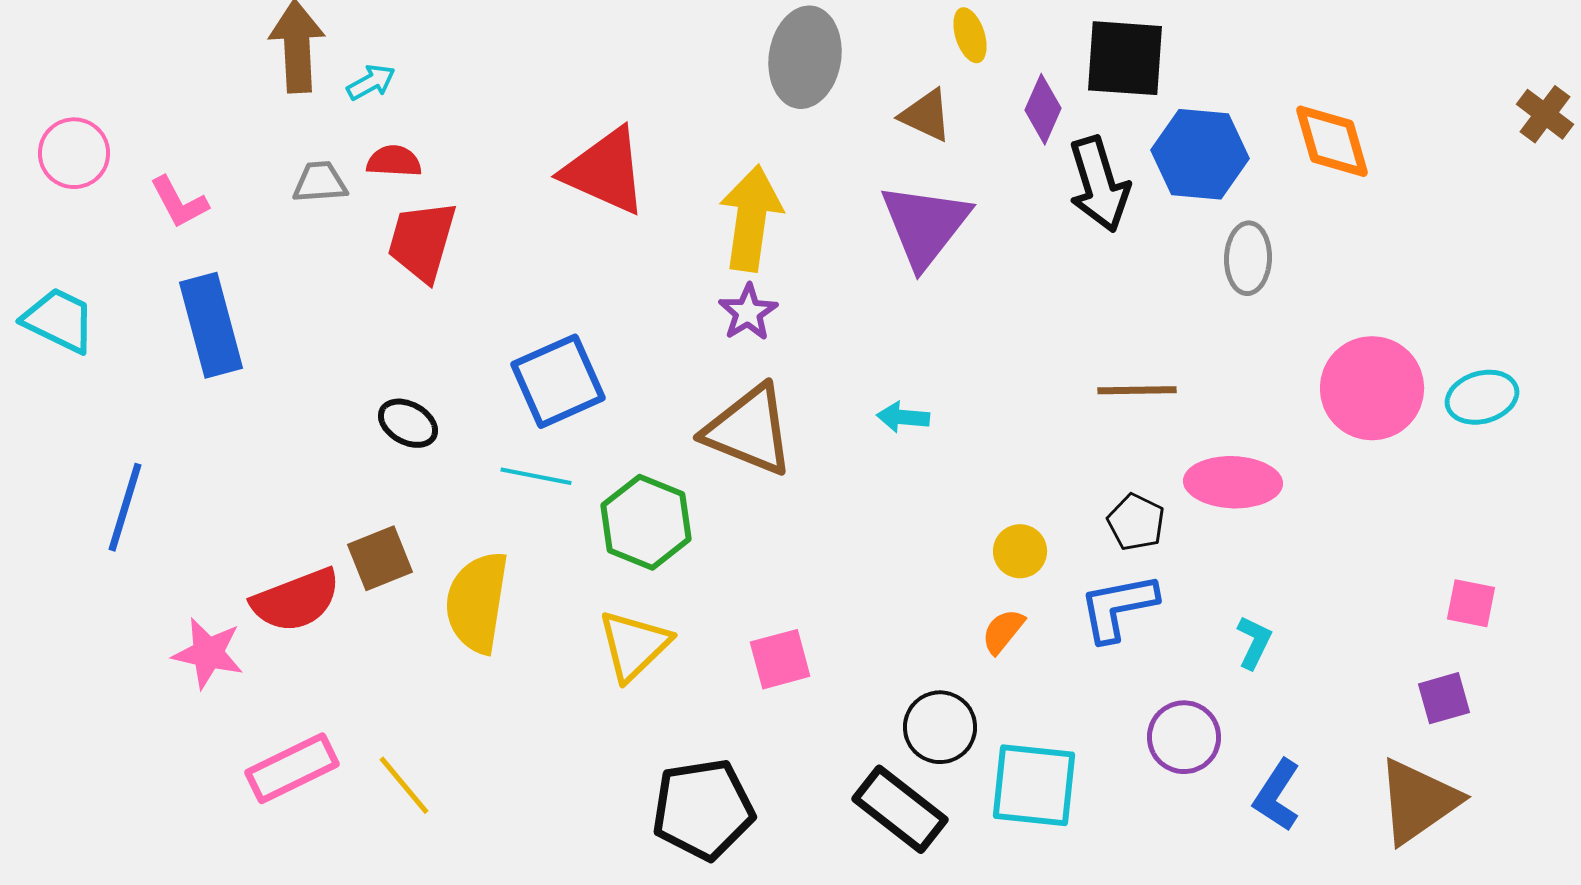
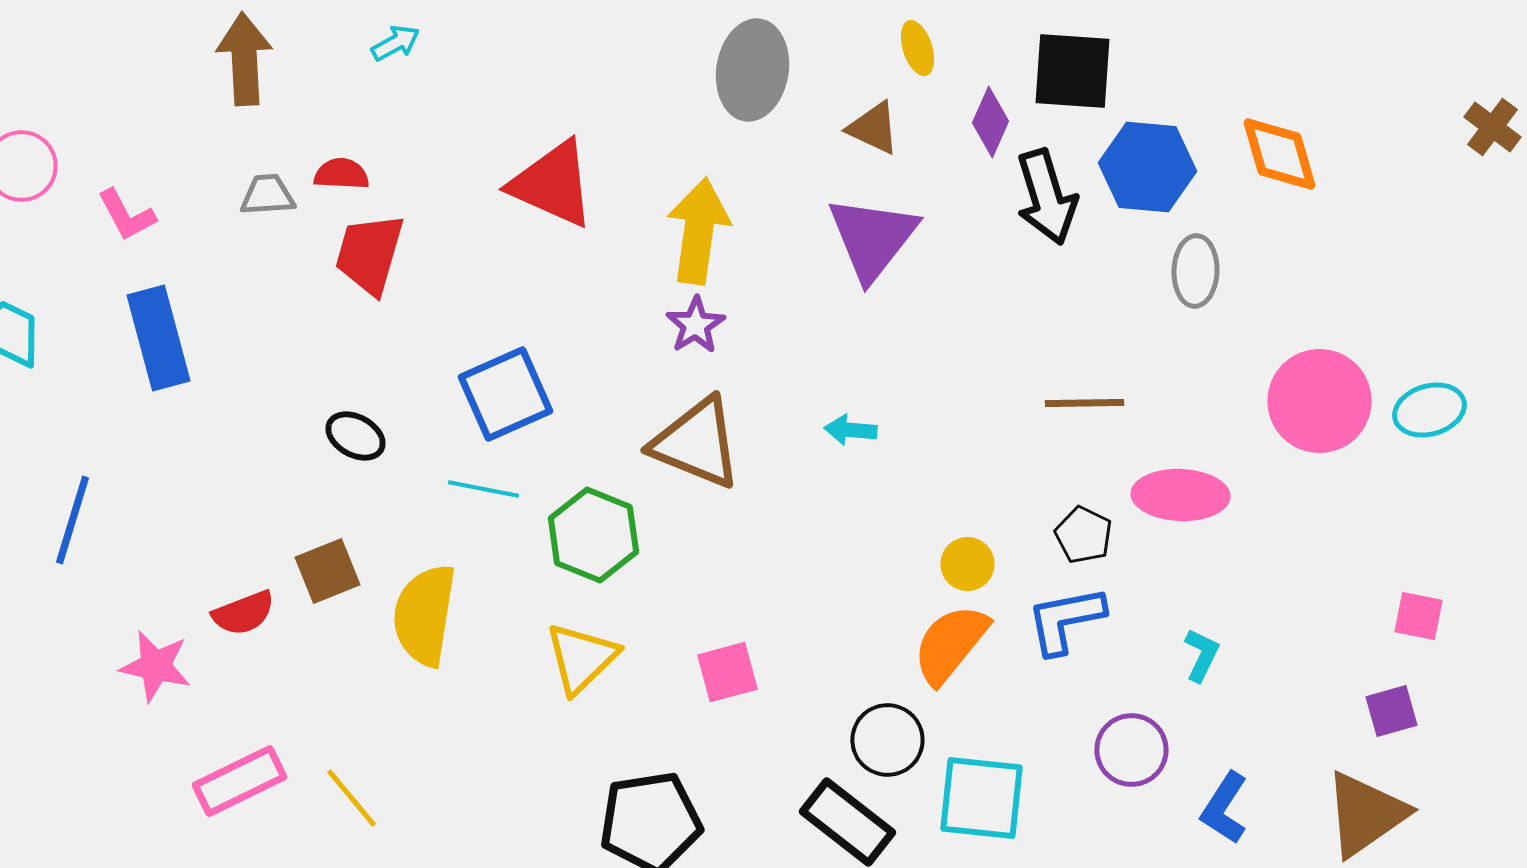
cyan arrow: (371, 82) -> (395, 43), moved
red semicircle: (296, 600) -> (243, 613), size x0.7
orange semicircle: (1003, 631) -> (950, 644), size x1.8

